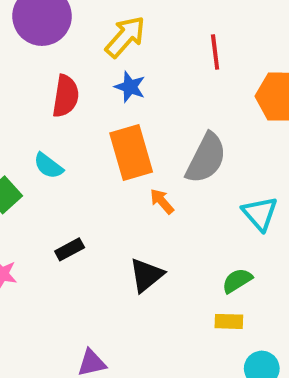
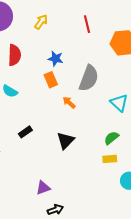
yellow arrow: (125, 37) -> (41, 22), size x0.7
blue star: (130, 87) -> (56, 59), moved
orange rectangle: (131, 152) -> (51, 80), size x0.6

